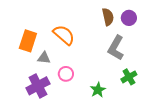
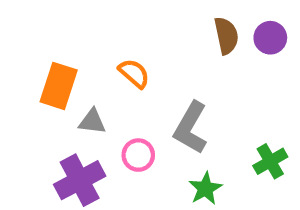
orange semicircle: (64, 35) -> (134, 73), size x0.7
gray L-shape: (116, 48) -> (191, 128), moved

